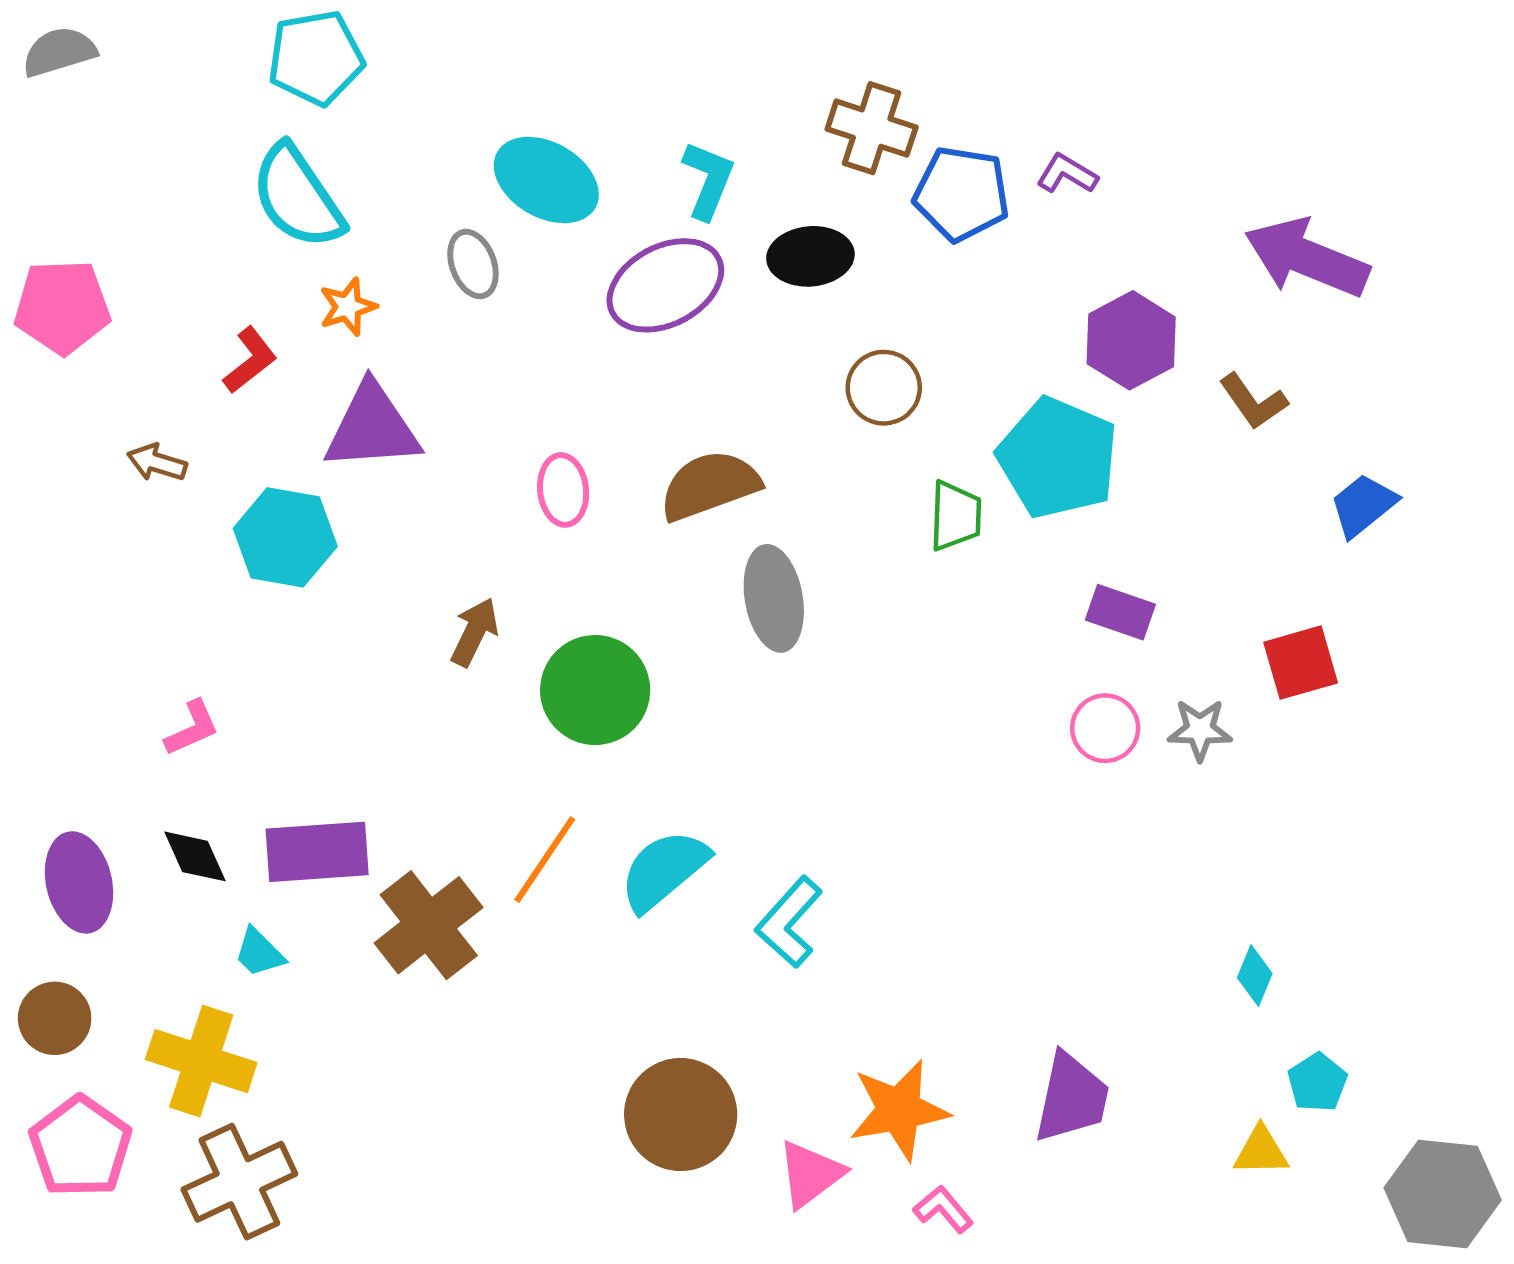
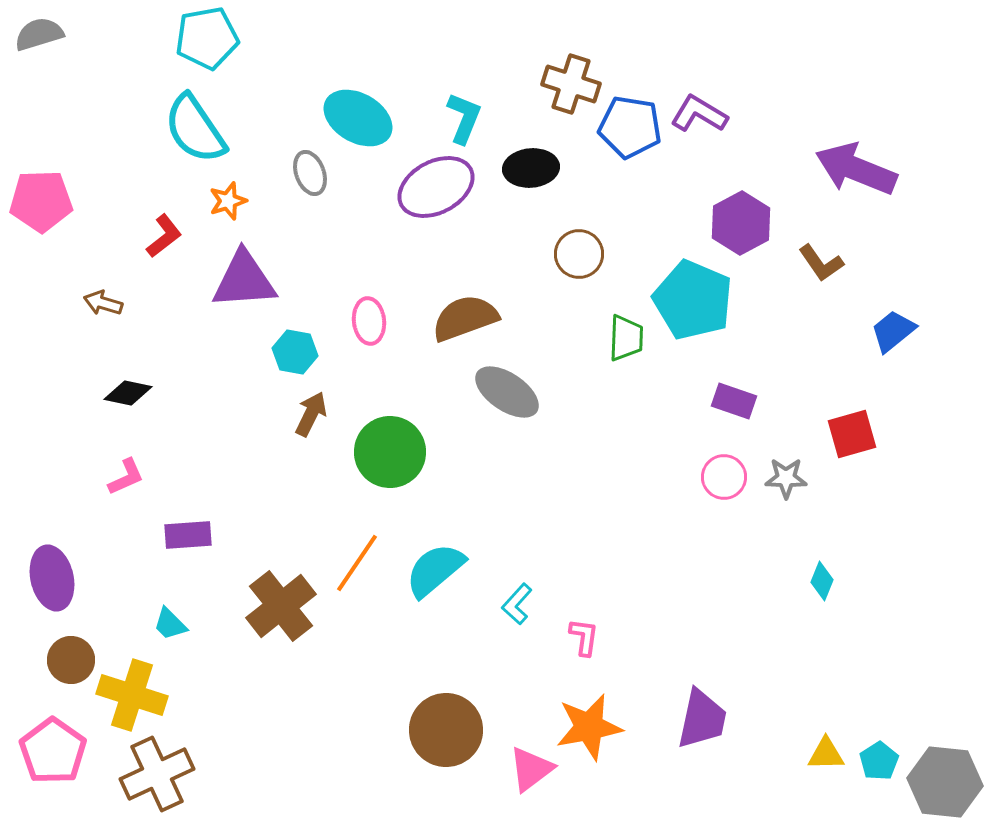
purple L-shape: (1067, 174) -> (699, 114), size x1.4
cyan hexagon: (285, 537) -> (295, 352), moved, size x0.7
gray ellipse: (774, 598) -> (507, 392), turned -46
purple rectangle: (317, 852) -> (188, 535), moved, size x0.7
black diamond: (195, 856) -> (128, 393), moved, turned -54
cyan L-shape: (789, 922) -> (517, 604), size x0.7
cyan diamond: (1255, 976) -> (822, 581), moved
brown circle: (55, 1018) -> (71, 660), moved
cyan pentagon: (1317, 1082) -> (879, 761), moved
pink L-shape: (943, 1209) -> (584, 637), moved, turned 48

